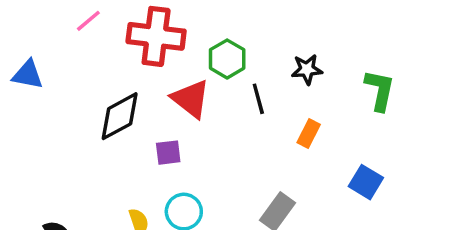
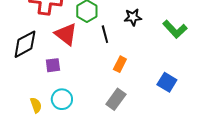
green L-shape: (380, 90) -> (175, 29), turned 125
orange rectangle: (309, 134) -> (120, 64), moved

